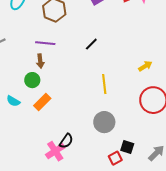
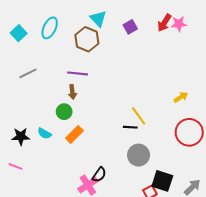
black line: (91, 44) -> (130, 127), moved, turned 48
yellow line: (104, 84) -> (139, 116), turned -30
black square: (127, 147) -> (162, 181), size x1.5

